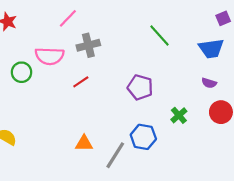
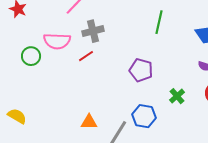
green line: (159, 36) -> (159, 22), turned 55
red line: (81, 82) -> (86, 56), moved

